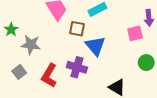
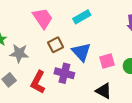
brown square: (77, 29) -> (56, 45), moved, turned -35
pink square: (135, 33) -> (107, 61), moved

